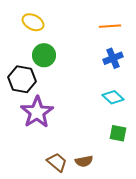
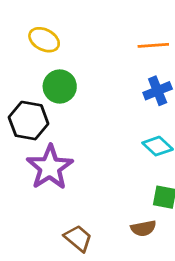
brown semicircle: (84, 161) -> (143, 228), moved

